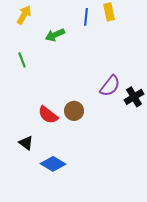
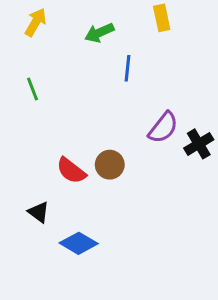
blue line: (86, 17) -> (128, 68), moved
green arrow: (55, 35) -> (99, 33), moved

